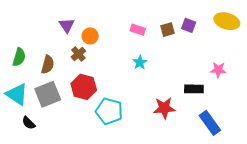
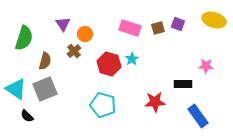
pink rectangle: (138, 30) -> (130, 28), size x1.5
green semicircle: (19, 57) -> (24, 38), moved, size x1.4
red hexagon: (84, 87) -> (109, 64), moved

